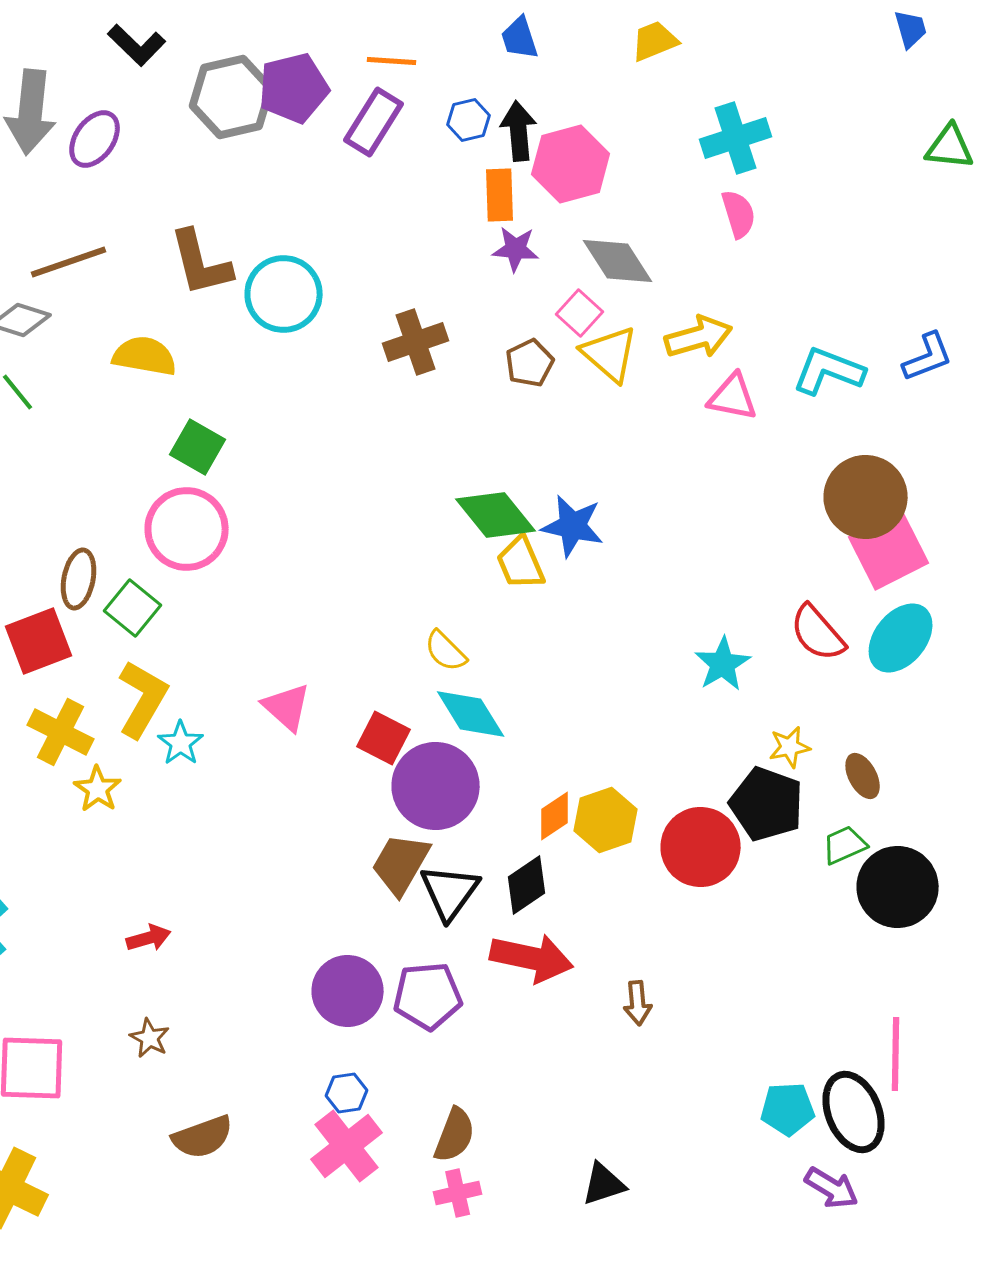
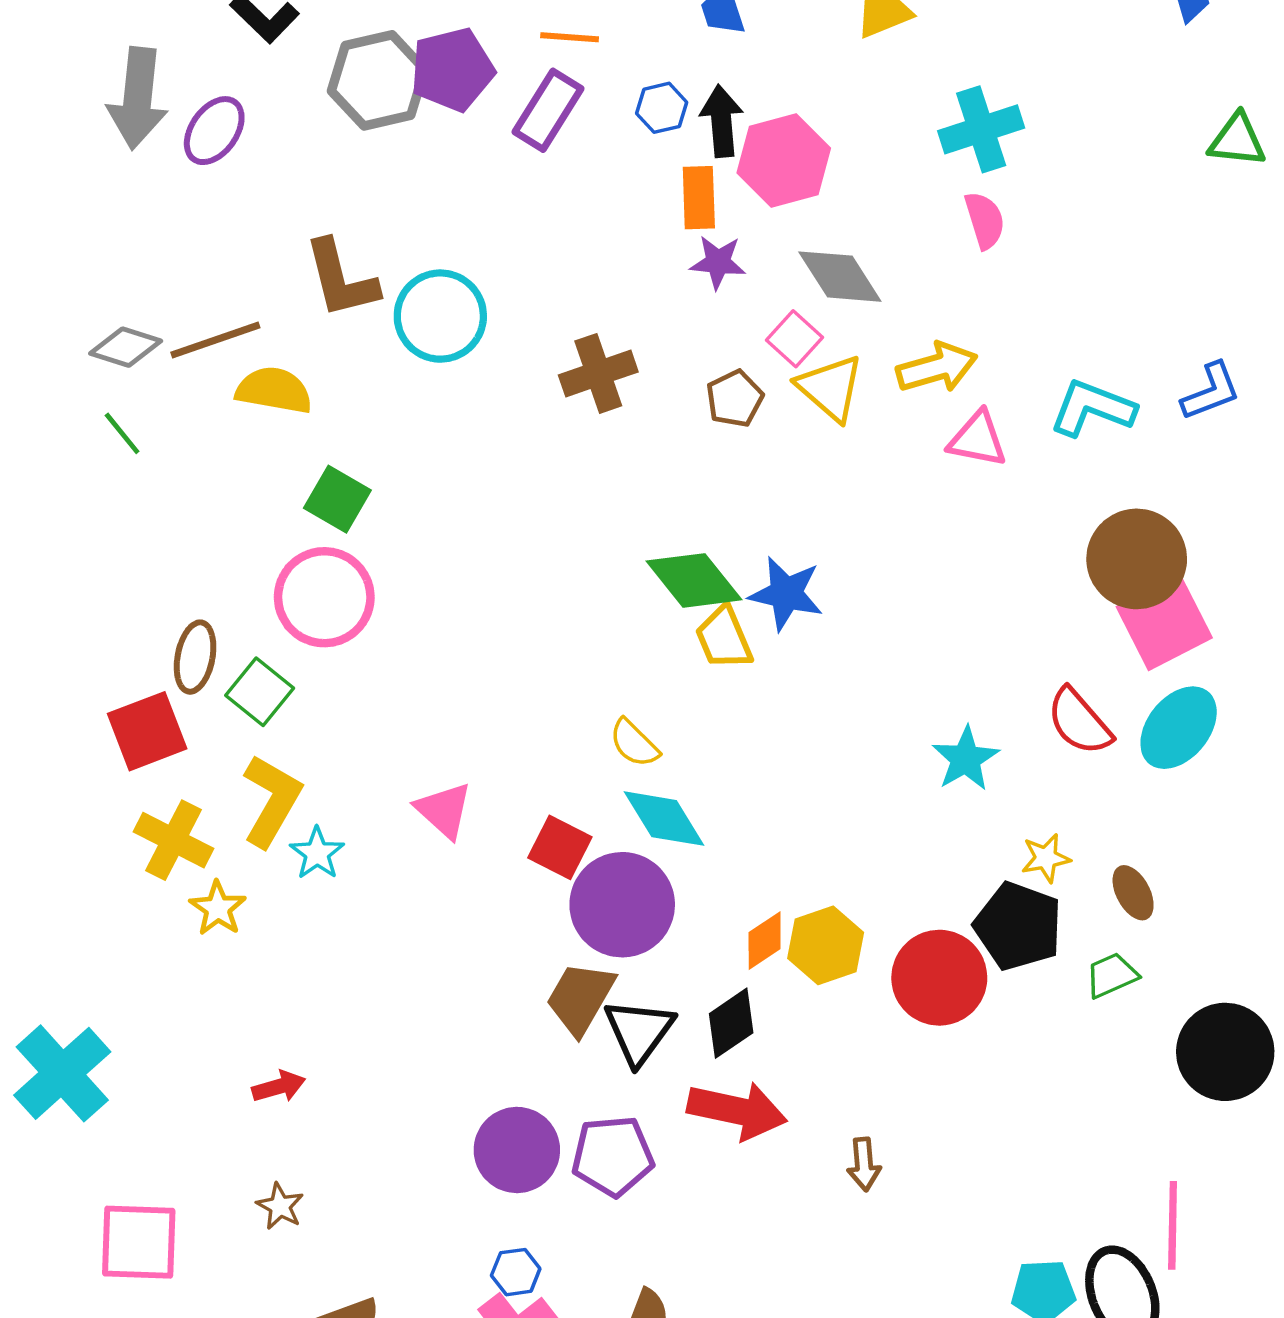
brown line: (69, 262) -> (215, 340), moved
black circle: (898, 887) -> (1225, 1052), moved

